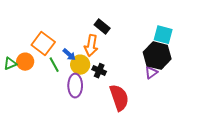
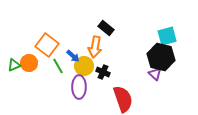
cyan square: (163, 35) -> (167, 36), turned -30
purple triangle: (151, 73) -> (155, 74), turned -40

